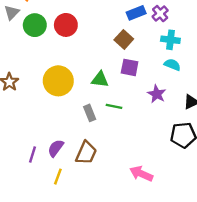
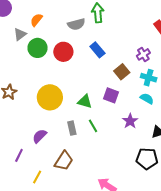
blue rectangle: (136, 13) -> (97, 50), moved, turned 63
brown square: (124, 39) -> (122, 72), moved
green line: (114, 106) -> (93, 126), turned 40
purple semicircle: (56, 148) -> (40, 136), moved

